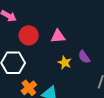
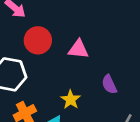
yellow star: (65, 63) -> (71, 100), moved

